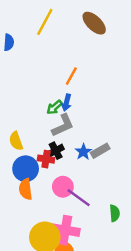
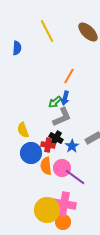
yellow line: (45, 22) -> (47, 31), turned -55
black cross: (56, 151) -> (56, 138), turned -32
blue star: (83, 152) -> (72, 146), moved
orange semicircle: (26, 189) -> (46, 166), moved

